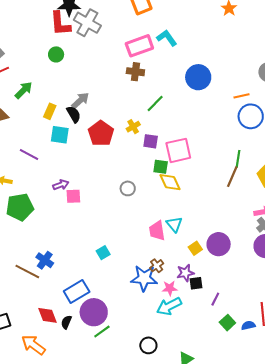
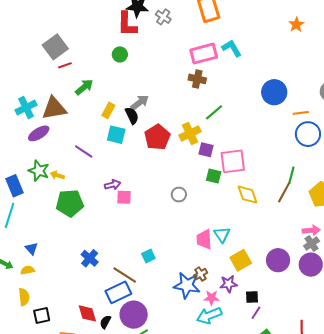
gray cross: (87, 23) -> (163, 17), moved, size x0.6
blue circle: (198, 77) -> (274, 92), moved
yellow cross: (133, 127) -> (190, 133), size x1.5
yellow diamond: (170, 182) -> (247, 195), moved
purple circle: (219, 244) -> (278, 260), moved
yellow square: (195, 248) -> (241, 260), size x1.5
brown line: (27, 272) -> (125, 275), moved
black square: (196, 283) -> (252, 297), moved

